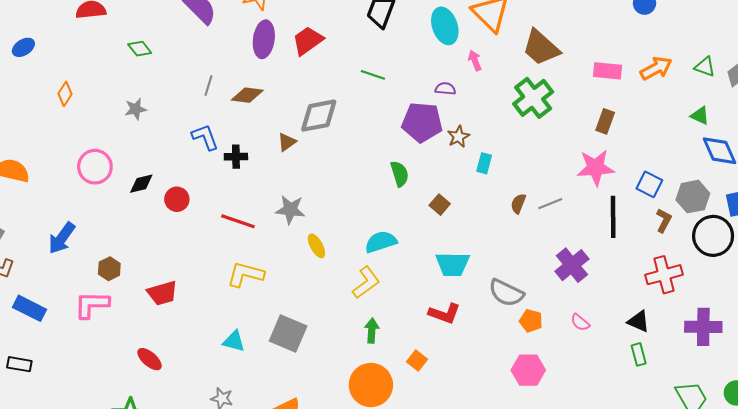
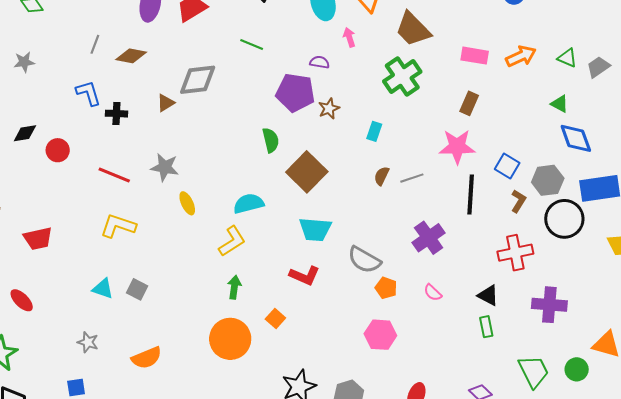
cyan rectangle: (484, 163) -> (374, 131), moved
brown square: (440, 205) -> (307, 172), size x2.0
gray square: (288, 333) -> (137, 289), moved, size x0.6

